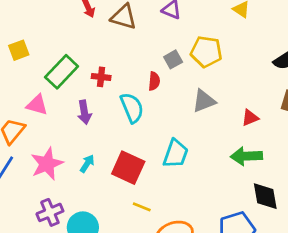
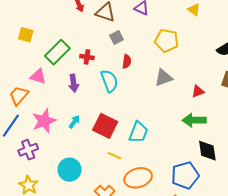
yellow square: (19, 50) -> (26, 35), turned 35
gray square: (173, 59) -> (116, 37), moved
cyan trapezoid: (176, 154) -> (138, 132), moved
purple cross: (50, 212) -> (28, 150), moved

